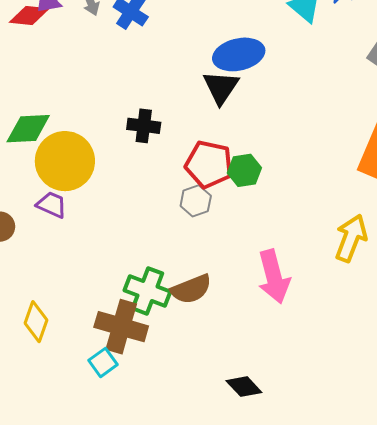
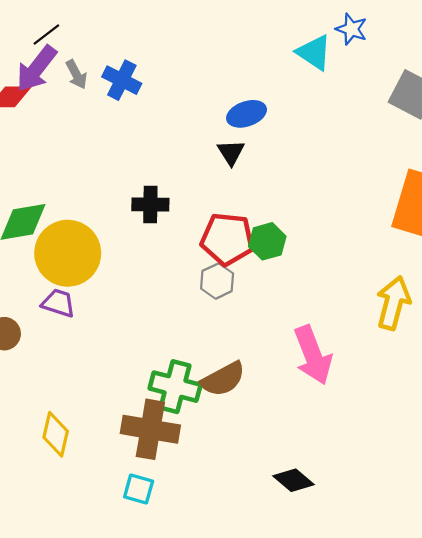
blue ellipse: (239, 54) -> (247, 114), size x0.7
black triangle: (221, 87) -> (231, 152), size x0.7
cyan square: (103, 362) -> (139, 489), moved, turned -32

